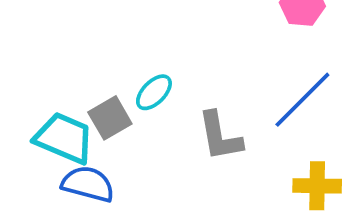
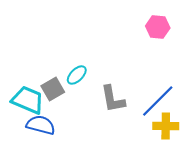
blue line: (302, 100) -> (158, 101), moved

